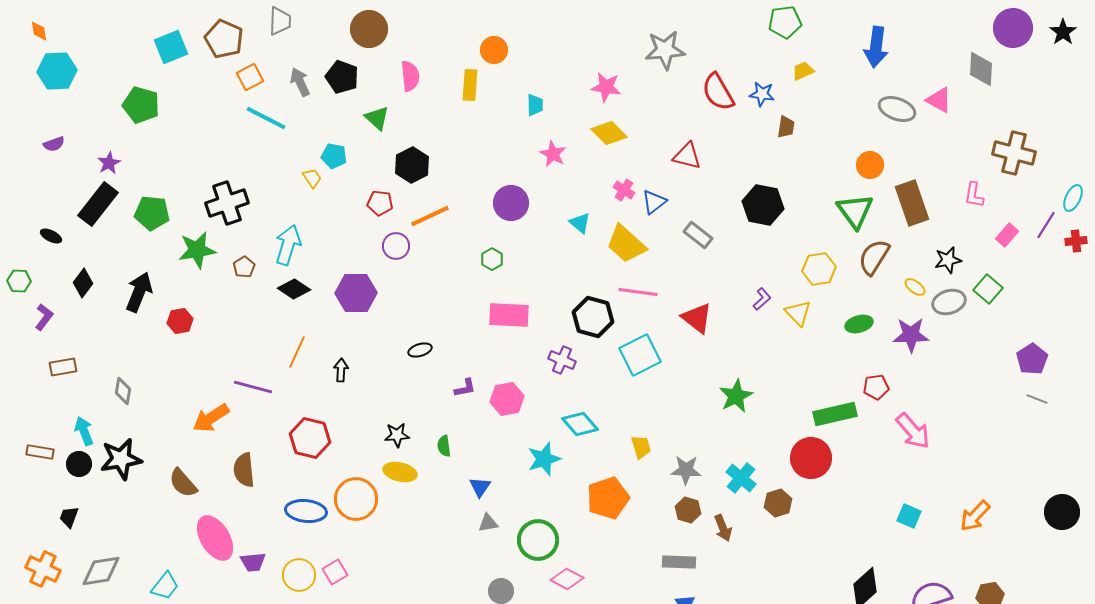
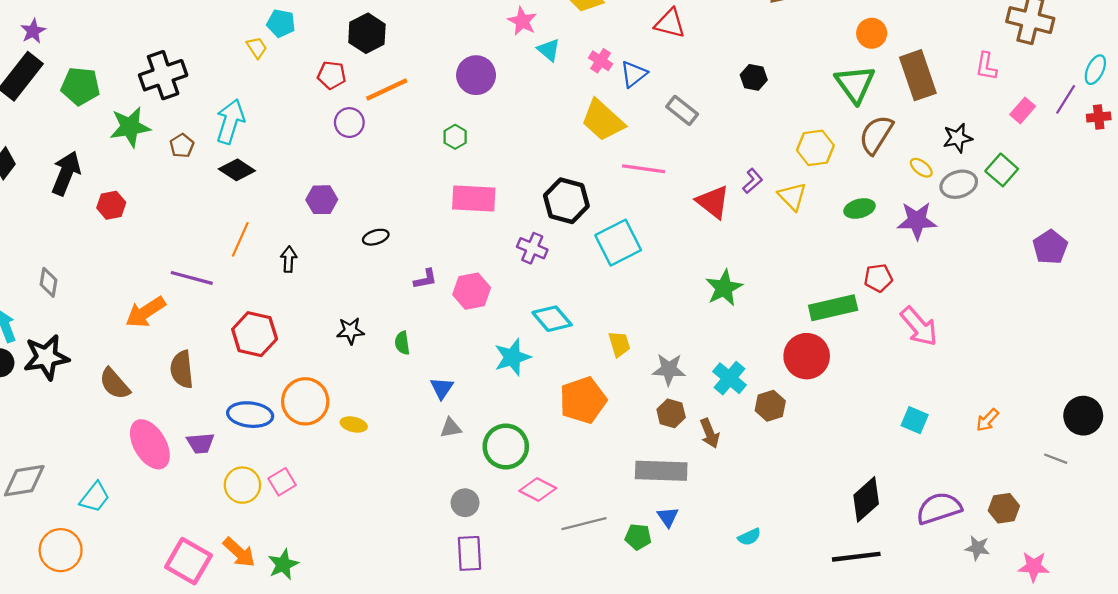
black hexagon: (763, 205) -> (754, 77), size x0.6
cyan triangle: (580, 223) -> (549, 50), moved
pink line: (638, 292) -> (644, 169), moved
purple hexagon: (356, 293) -> (322, 200), moved, size x0.7
red triangle: (697, 318) -> (713, 202), moved
gray line: (1037, 399) -> (1056, 459), moved
yellow ellipse: (400, 472) -> (354, 424), moved, size x0.7
orange arrow: (975, 516) -> (987, 420), size x0.7
purple trapezoid: (253, 562) -> (201, 443), moved
gray rectangle: (679, 562) -> (661, 471), size x1.4

